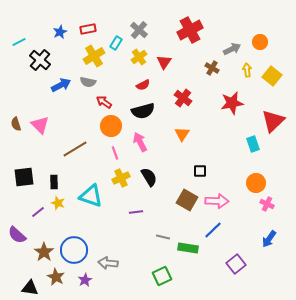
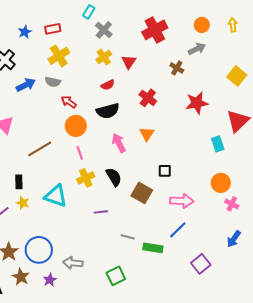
orange circle: (260, 42) -> (202, 25), moved
cyan rectangle: (116, 43) -> (89, 12), moved
yellow arrow: (247, 70) -> (233, 25), moved
pink arrow: (140, 142) -> (119, 143), moved
brown square: (187, 200) -> (142, 193), moved
green square: (162, 276) -> (116, 276), moved

